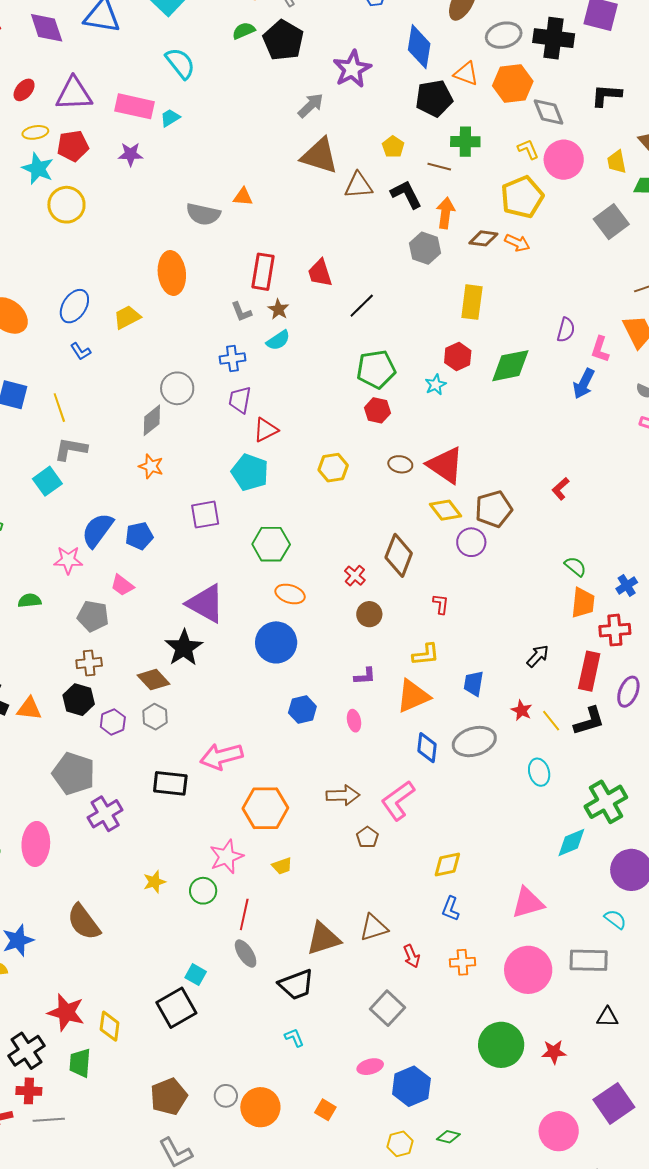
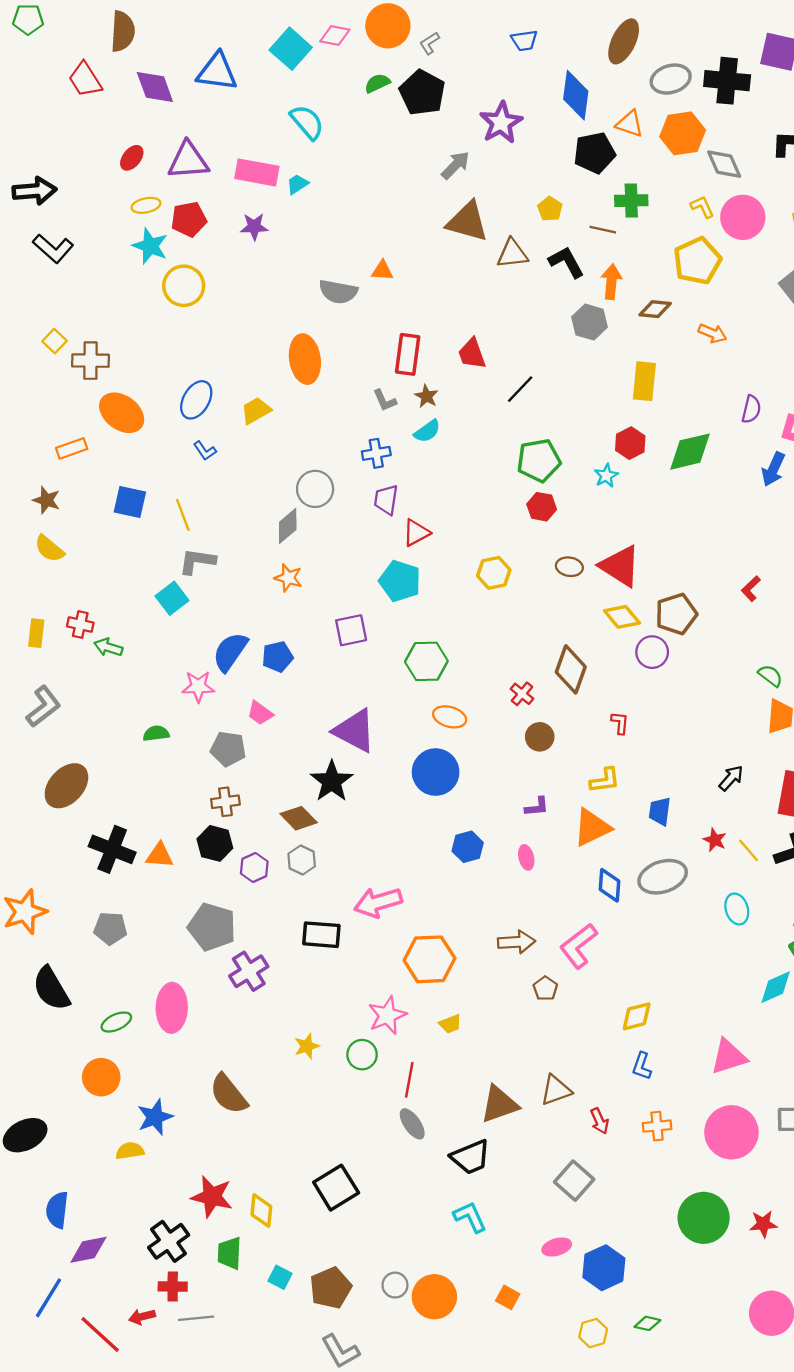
orange arrow: (517, 243) -> (712, 333), moved
cyan square: (196, 975) -> (280, 1277), moved
cyan L-shape: (294, 1038) -> (470, 1217), size x1.5

